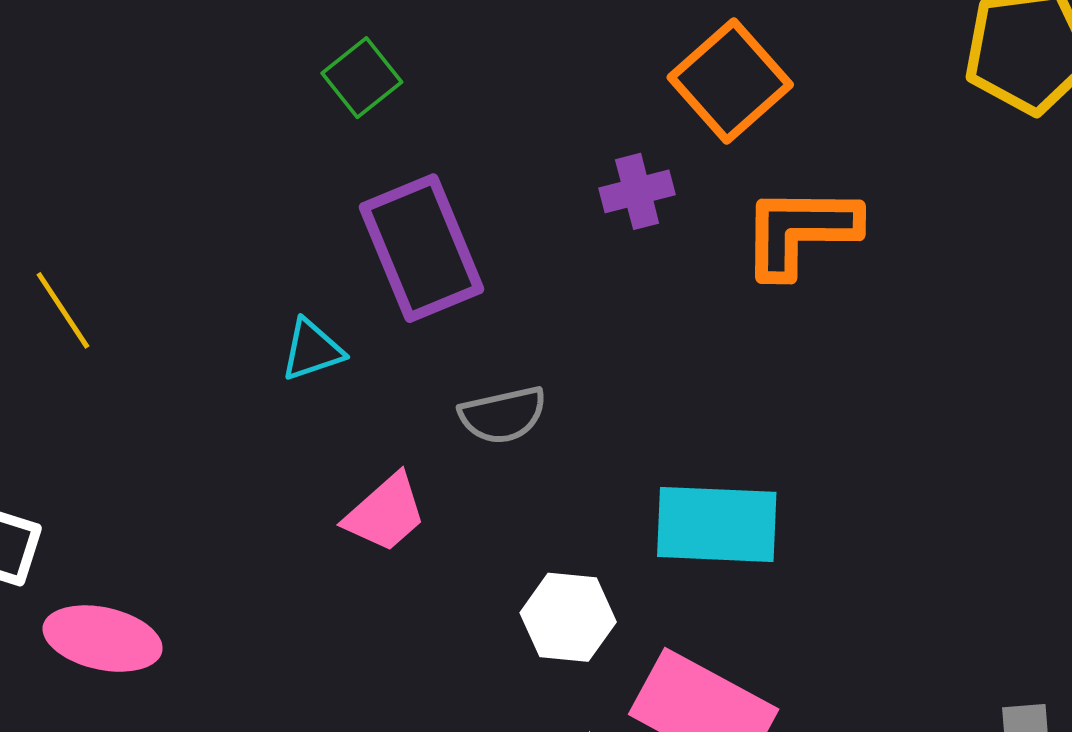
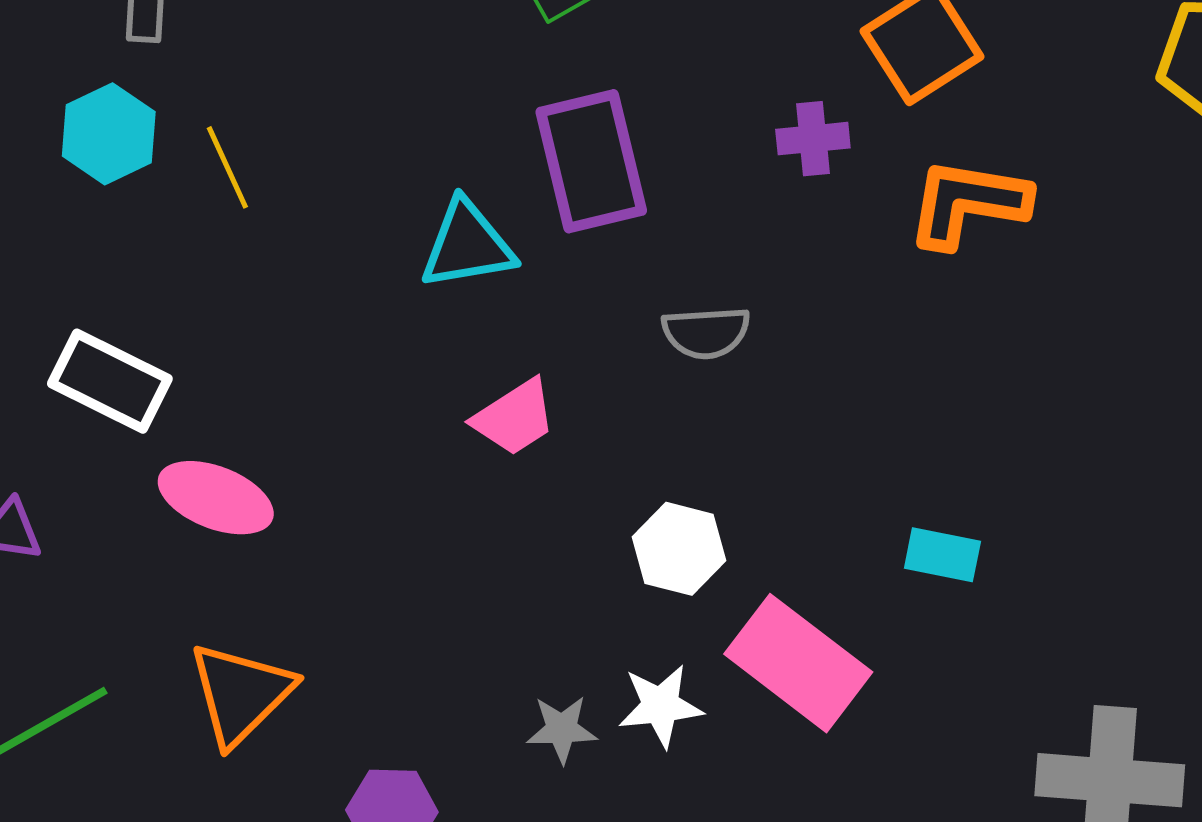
cyan triangle: (312, 350) -> (467, 245), size x1.5
gray semicircle: (503, 415) -> (706, 332), moved
cyan rectangle: (717, 524) -> (942, 555), moved, size x0.6

